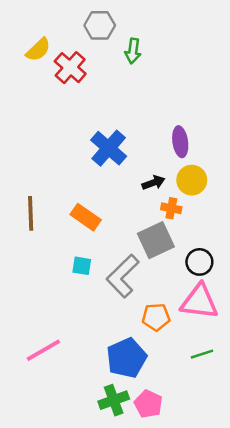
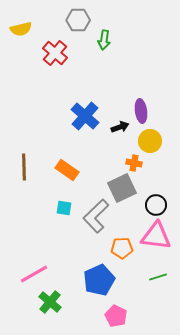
yellow semicircle: (38, 50) -> (21, 29), moved, turned 30
black arrow: (153, 183) -> (120, 127), moved
green cross: (114, 400) -> (50, 302), moved, turned -30

